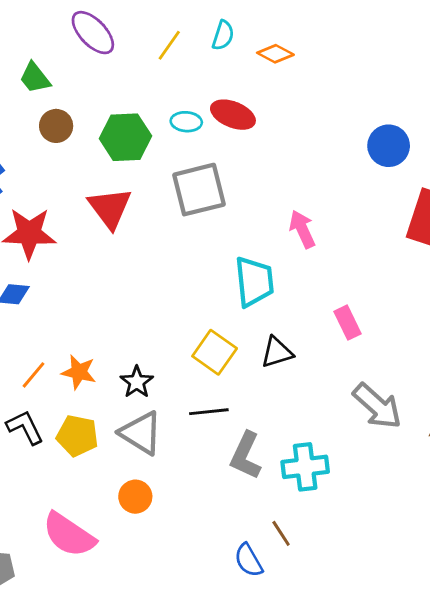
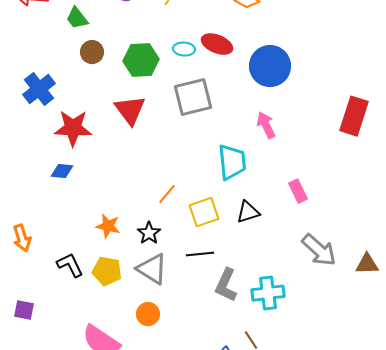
blue circle: (389, 146) -> (270, 66), moved, size x1.4
yellow square: (215, 352) -> (204, 212), turned 36
orange line: (33, 375) -> (167, 194), moved

